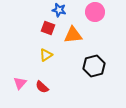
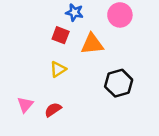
red semicircle: (42, 87) -> (53, 110), turned 104

